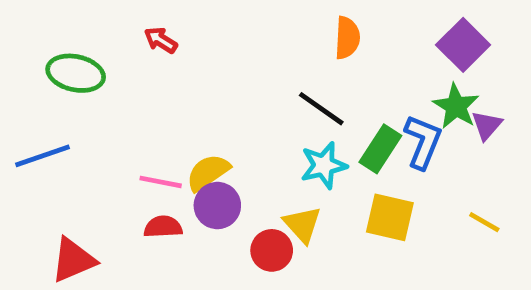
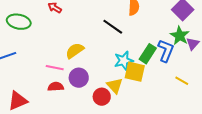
black line: (321, 109) -> (113, 27), moved
yellow semicircle: (208, 172) -> (75, 51), moved
yellow square: (390, 217) -> (135, 72), moved
yellow line: (484, 222) -> (182, 81), moved

